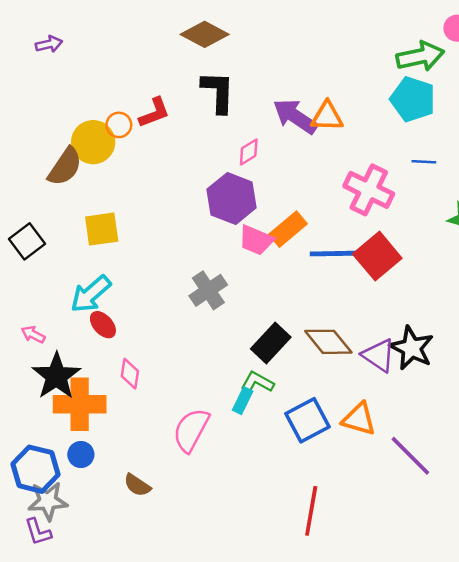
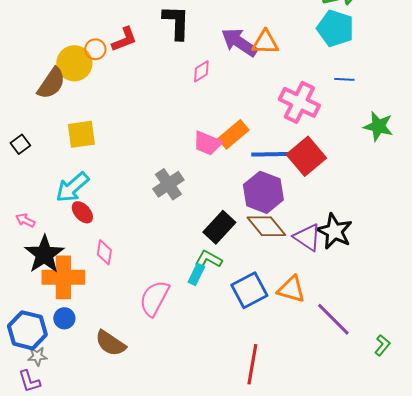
purple hexagon: (232, 198) -> (263, 192), moved
black square: (27, 241) -> (20, 144), size x0.7
brown semicircle: (137, 485) -> (110, 343), size x1.4
gray star: (48, 501) -> (37, 356), size x0.6

